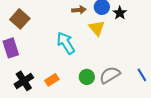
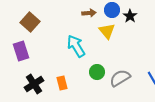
green circle: (87, 77) -> (97, 72), moved
orange rectangle: (52, 80) -> (62, 83), turned -72

